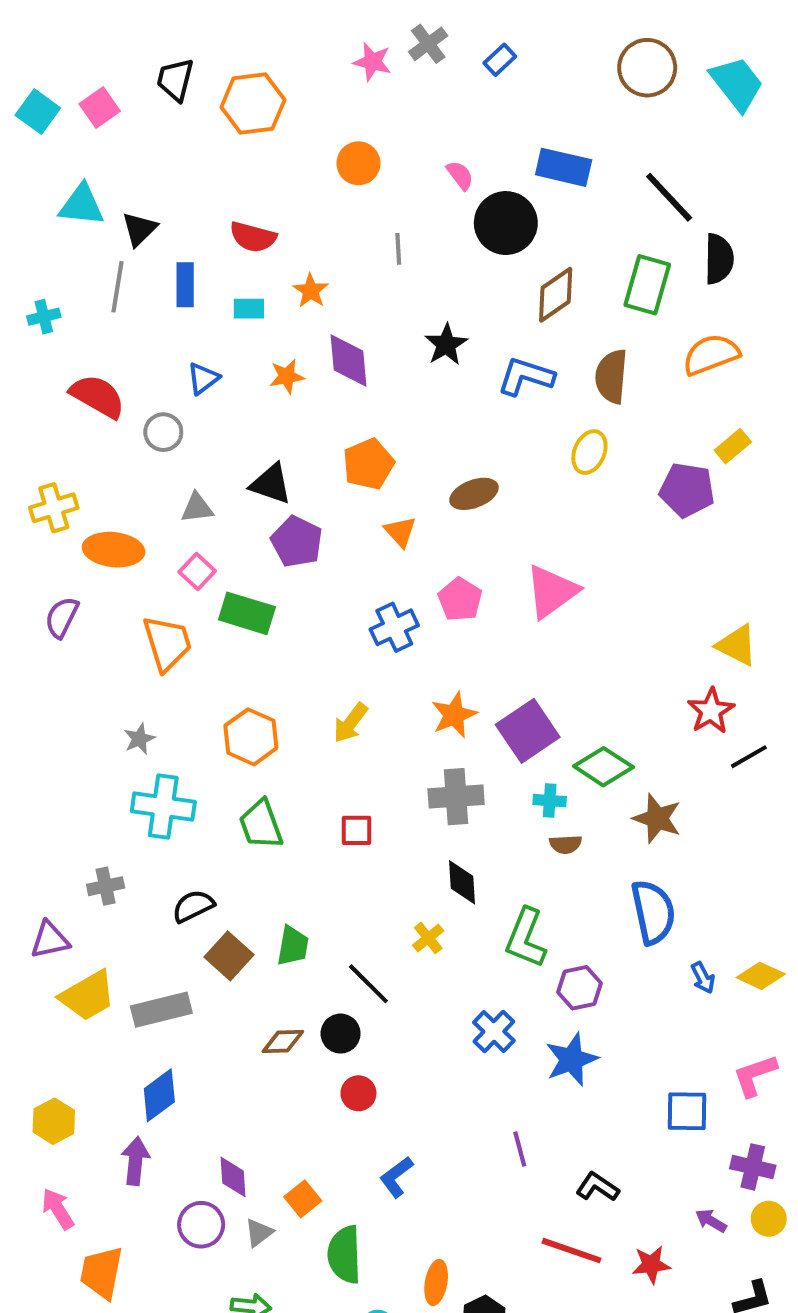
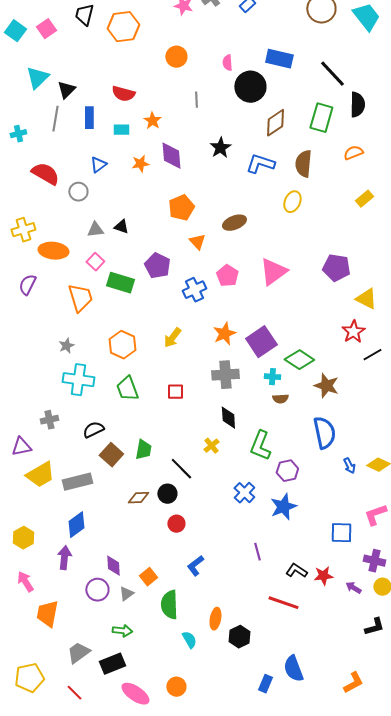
pink semicircle: (460, 175) -> (227, 63), turned -147
cyan triangle: (82, 205) -> (37, 78), turned -50
orange semicircle: (711, 354) -> (353, 153), size x0.7
black triangle: (271, 484) -> (121, 227), moved, size x0.7
purple pentagon: (687, 490) -> (336, 268), moved
purple pentagon: (297, 542) -> (157, 266), moved
red star: (651, 1265) -> (323, 576), moved

